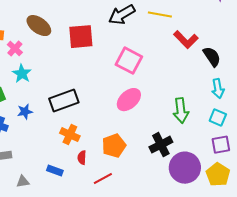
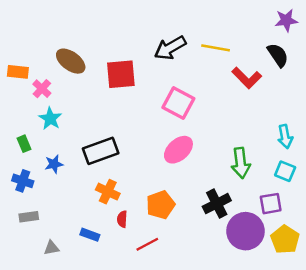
black semicircle: (212, 57) -> (278, 55), moved
purple square: (221, 145) -> (271, 204), moved

